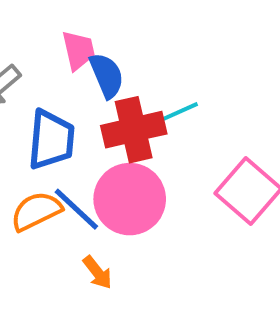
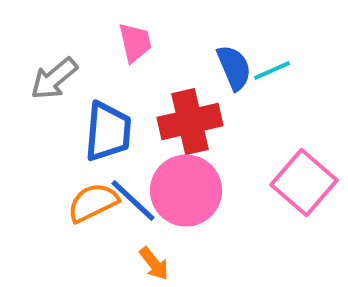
blue semicircle: (107, 75) -> (234, 68), moved
cyan line: (180, 112) -> (272, 71), moved

